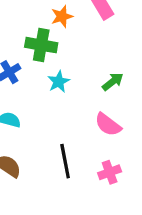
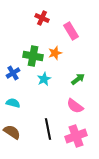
orange star: (62, 16) -> (55, 53), moved
pink cross: (110, 172) -> (76, 136), size x1.5

